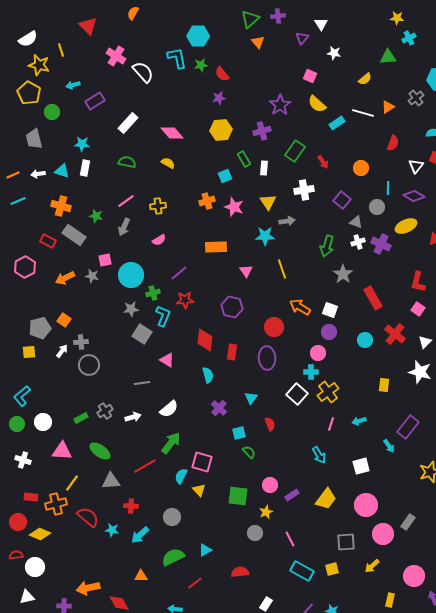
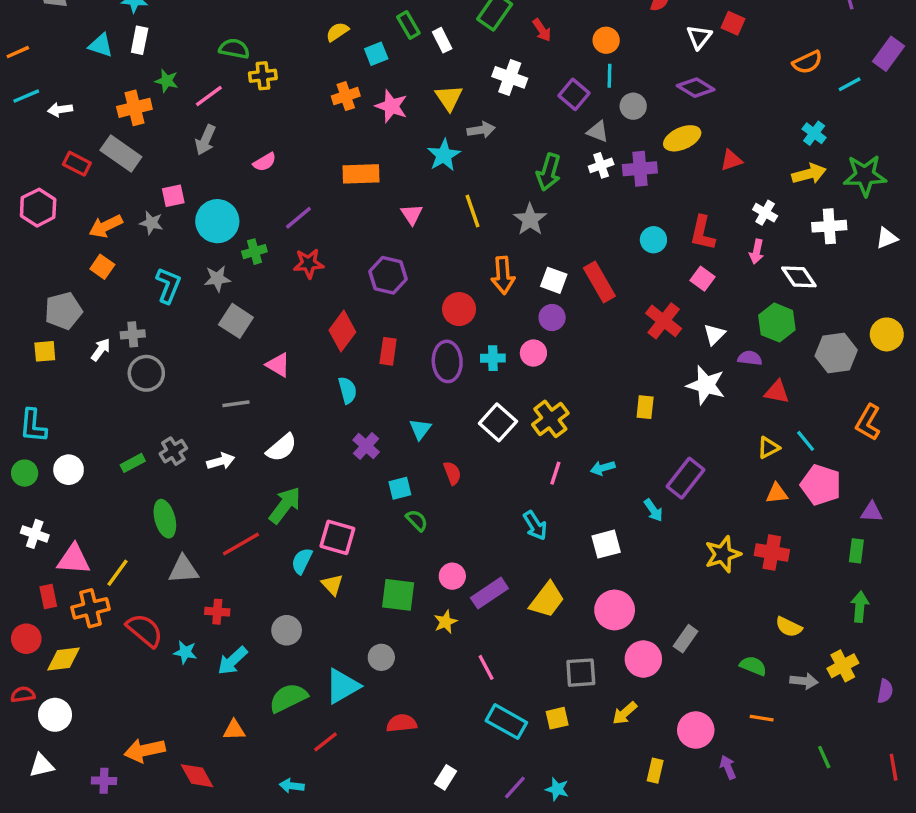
green semicircle: (127, 162) -> (234, 49), moved
yellow semicircle: (168, 163) -> (337, 32), moved, turned -64
white rectangle: (264, 168) -> (442, 40), turned -32
white arrow: (38, 174) -> (60, 110), moved
cyan line: (388, 188) -> (610, 76), moved
white cross: (304, 190) -> (510, 77), turned 30
orange cross: (61, 206) -> (134, 108), moved, turned -30
yellow cross: (158, 206) -> (263, 76), moved
green star: (96, 216) -> (167, 81), moved
cyan star: (265, 236) -> (444, 155), turned -30
purple cross: (381, 244) -> (640, 169), turned -30
gray star: (343, 274) -> (530, 219), moved
red rectangle: (373, 298) -> (599, 282), moved
orange arrow: (300, 307) -> (503, 275), turned -125
cyan L-shape: (163, 316) -> (168, 285), moved
orange square: (64, 320) -> (102, 267), moved
red diamond: (205, 340) -> (342, 331), turned 30
cyan circle: (365, 340) -> (653, 240), moved
cyan cross: (311, 372) -> (493, 358), moved
cyan L-shape: (22, 396) -> (33, 426), turned -45
pink triangle: (62, 451) -> (74, 559), moved
green ellipse: (100, 451) -> (165, 519), turned 40
purple rectangle: (292, 495) -> (489, 593), size x1.5
red rectangle: (31, 497) -> (48, 596), turned 72
gray circle: (255, 533) -> (381, 657), moved
yellow diamond: (40, 534) -> (63, 659), turned -30
cyan triangle: (205, 550) -> (342, 686), size x1.6

